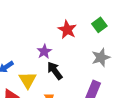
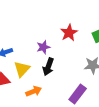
black arrow: (55, 71) -> (48, 67), turned -138

